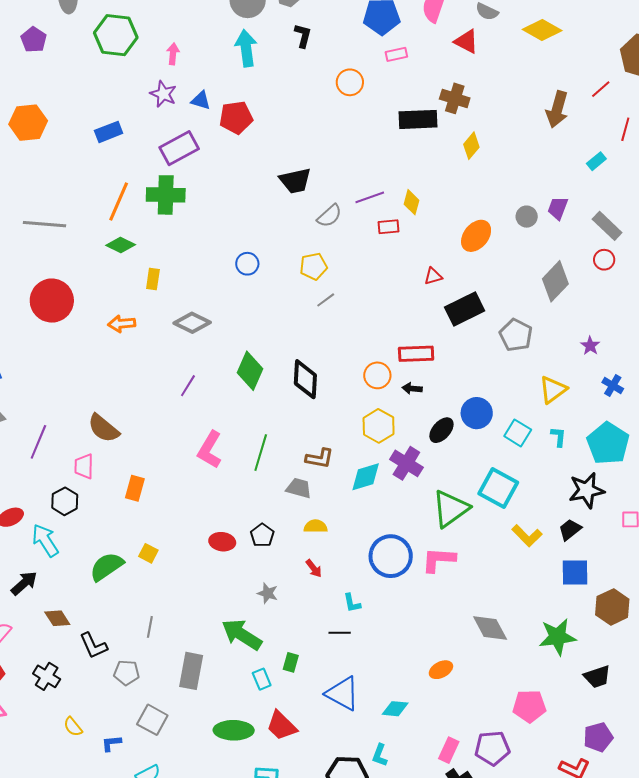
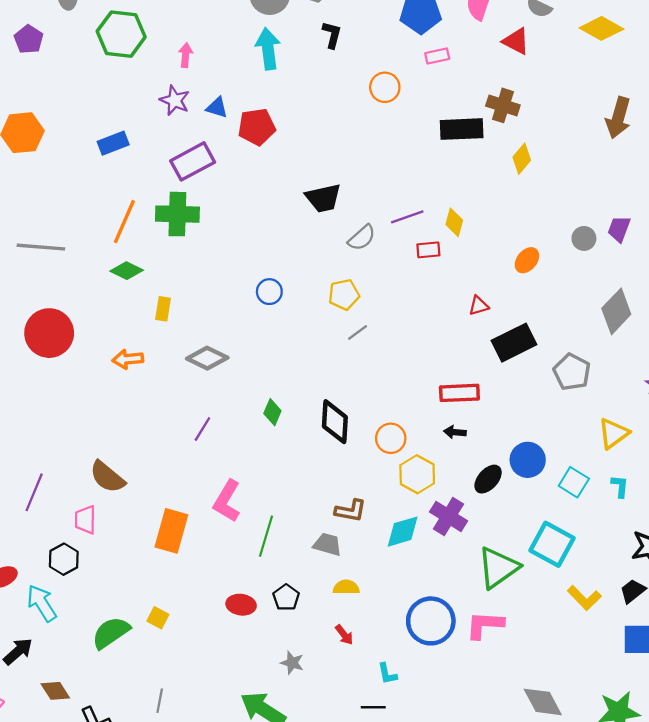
orange ellipse: (476, 236) -> (527, 260), size x0.7
green diamond: (250, 371) -> (272, 412), size x0.6
orange circle: (377, 375) -> (391, 438), moved
green line: (261, 453) -> (266, 536), moved
orange rectangle: (135, 488) -> (171, 531), moved, size x1.5

